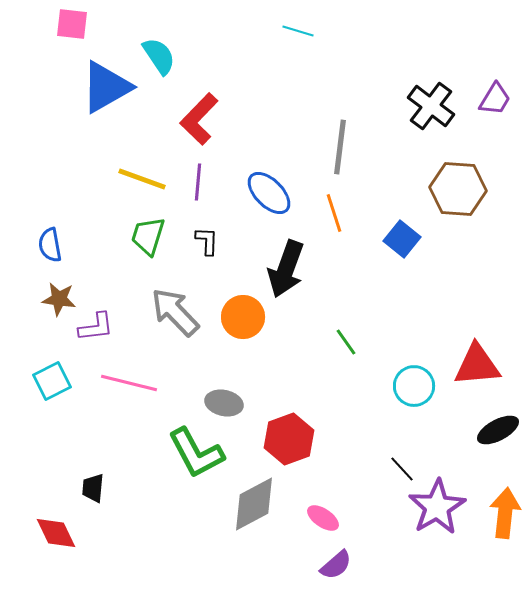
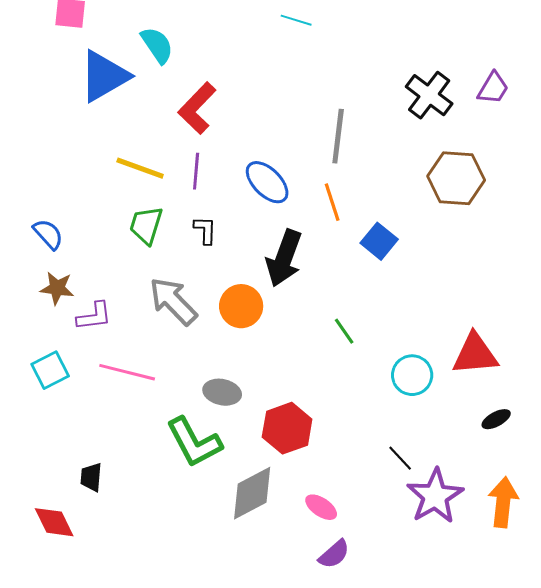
blue square: (402, 239) -> (379, 241), moved
blue semicircle: (50, 245) -> (48, 234), turned 148
black ellipse: (498, 430) -> (496, 419), size x0.7

